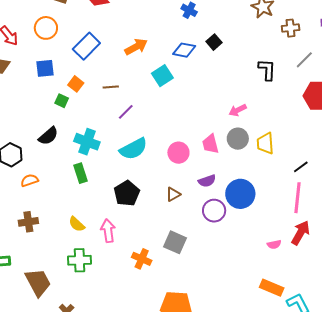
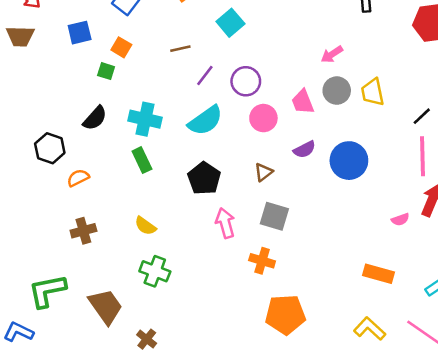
brown line: (111, 87) -> (180, 49), moved
purple line: (126, 112) -> (205, 76), moved
purple circle: (214, 211) -> (246, 81), moved
pink arrow: (108, 231) -> (225, 223), moved
gray square: (175, 242) -> (274, 216), moved
orange cross: (142, 259) -> (262, 261), moved
green cross: (80, 260) -> (155, 271), turned 30
orange rectangle: (272, 288) -> (379, 274), moved

